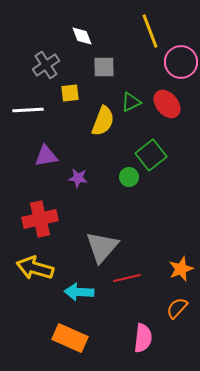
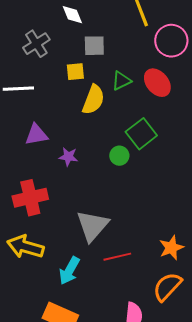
yellow square: (70, 93) -> (75, 72), moved
cyan arrow: (79, 292) -> (69, 271), turned -64
orange semicircle: (177, 308) -> (167, 287), size x1.4

